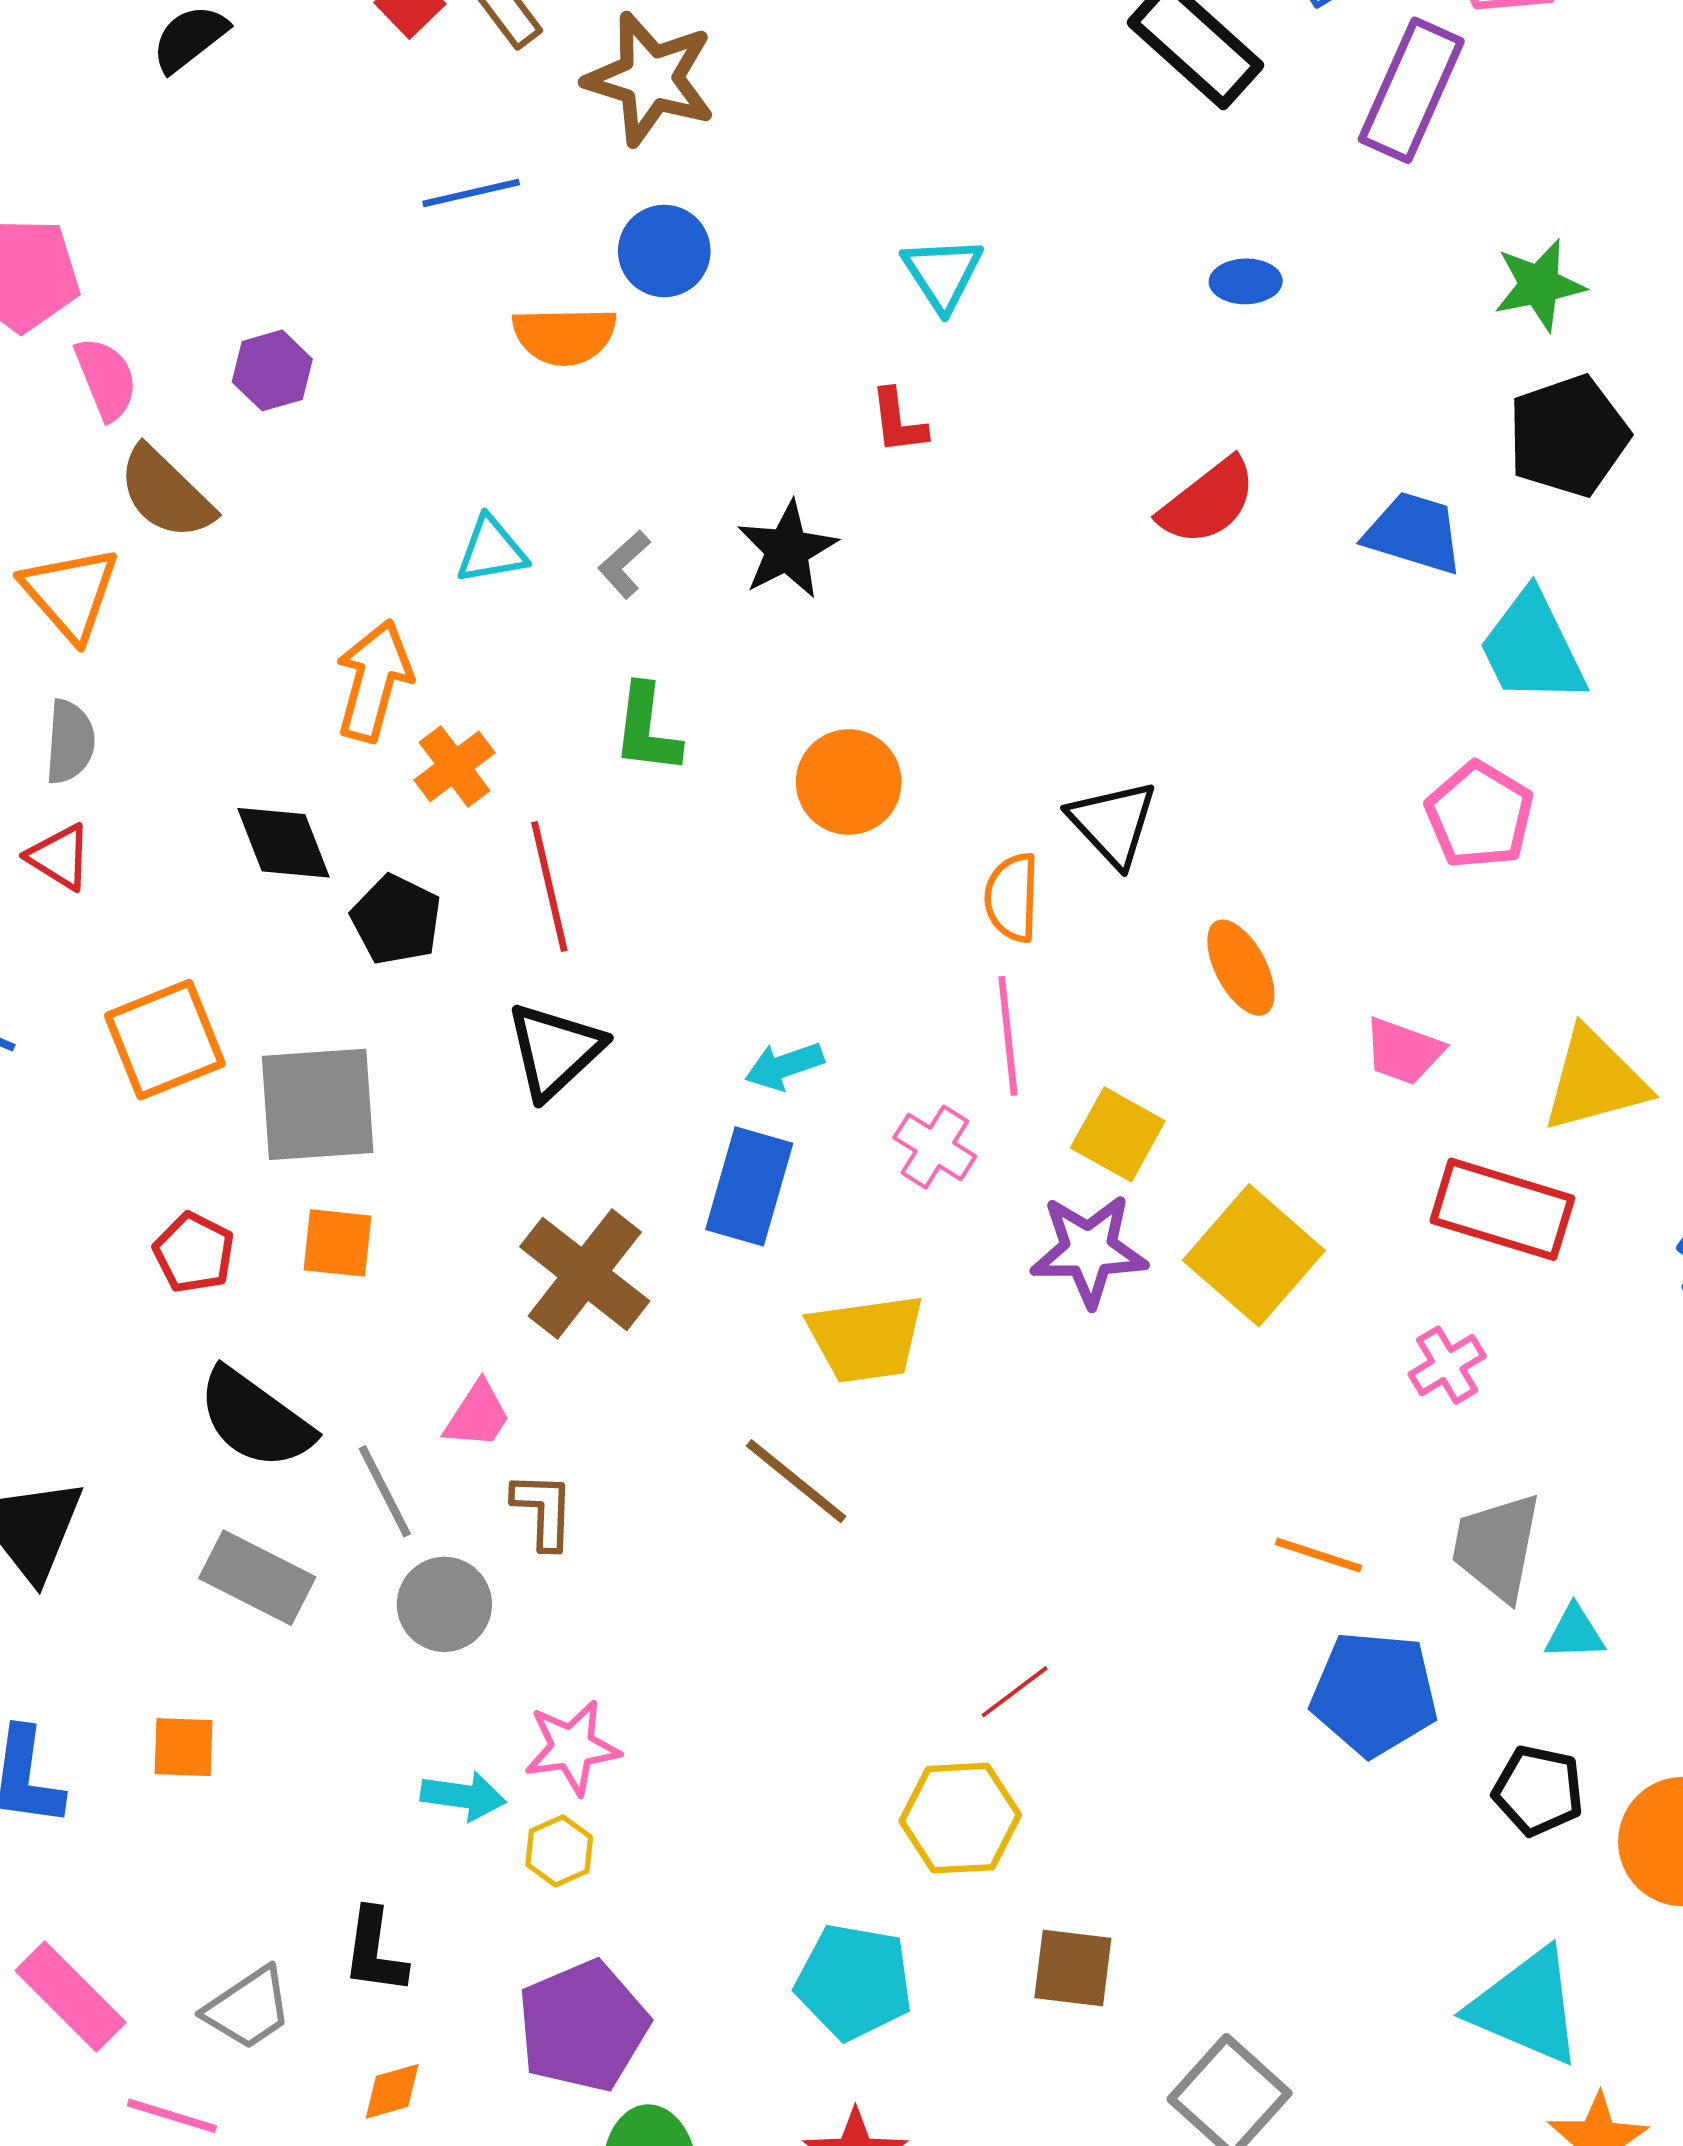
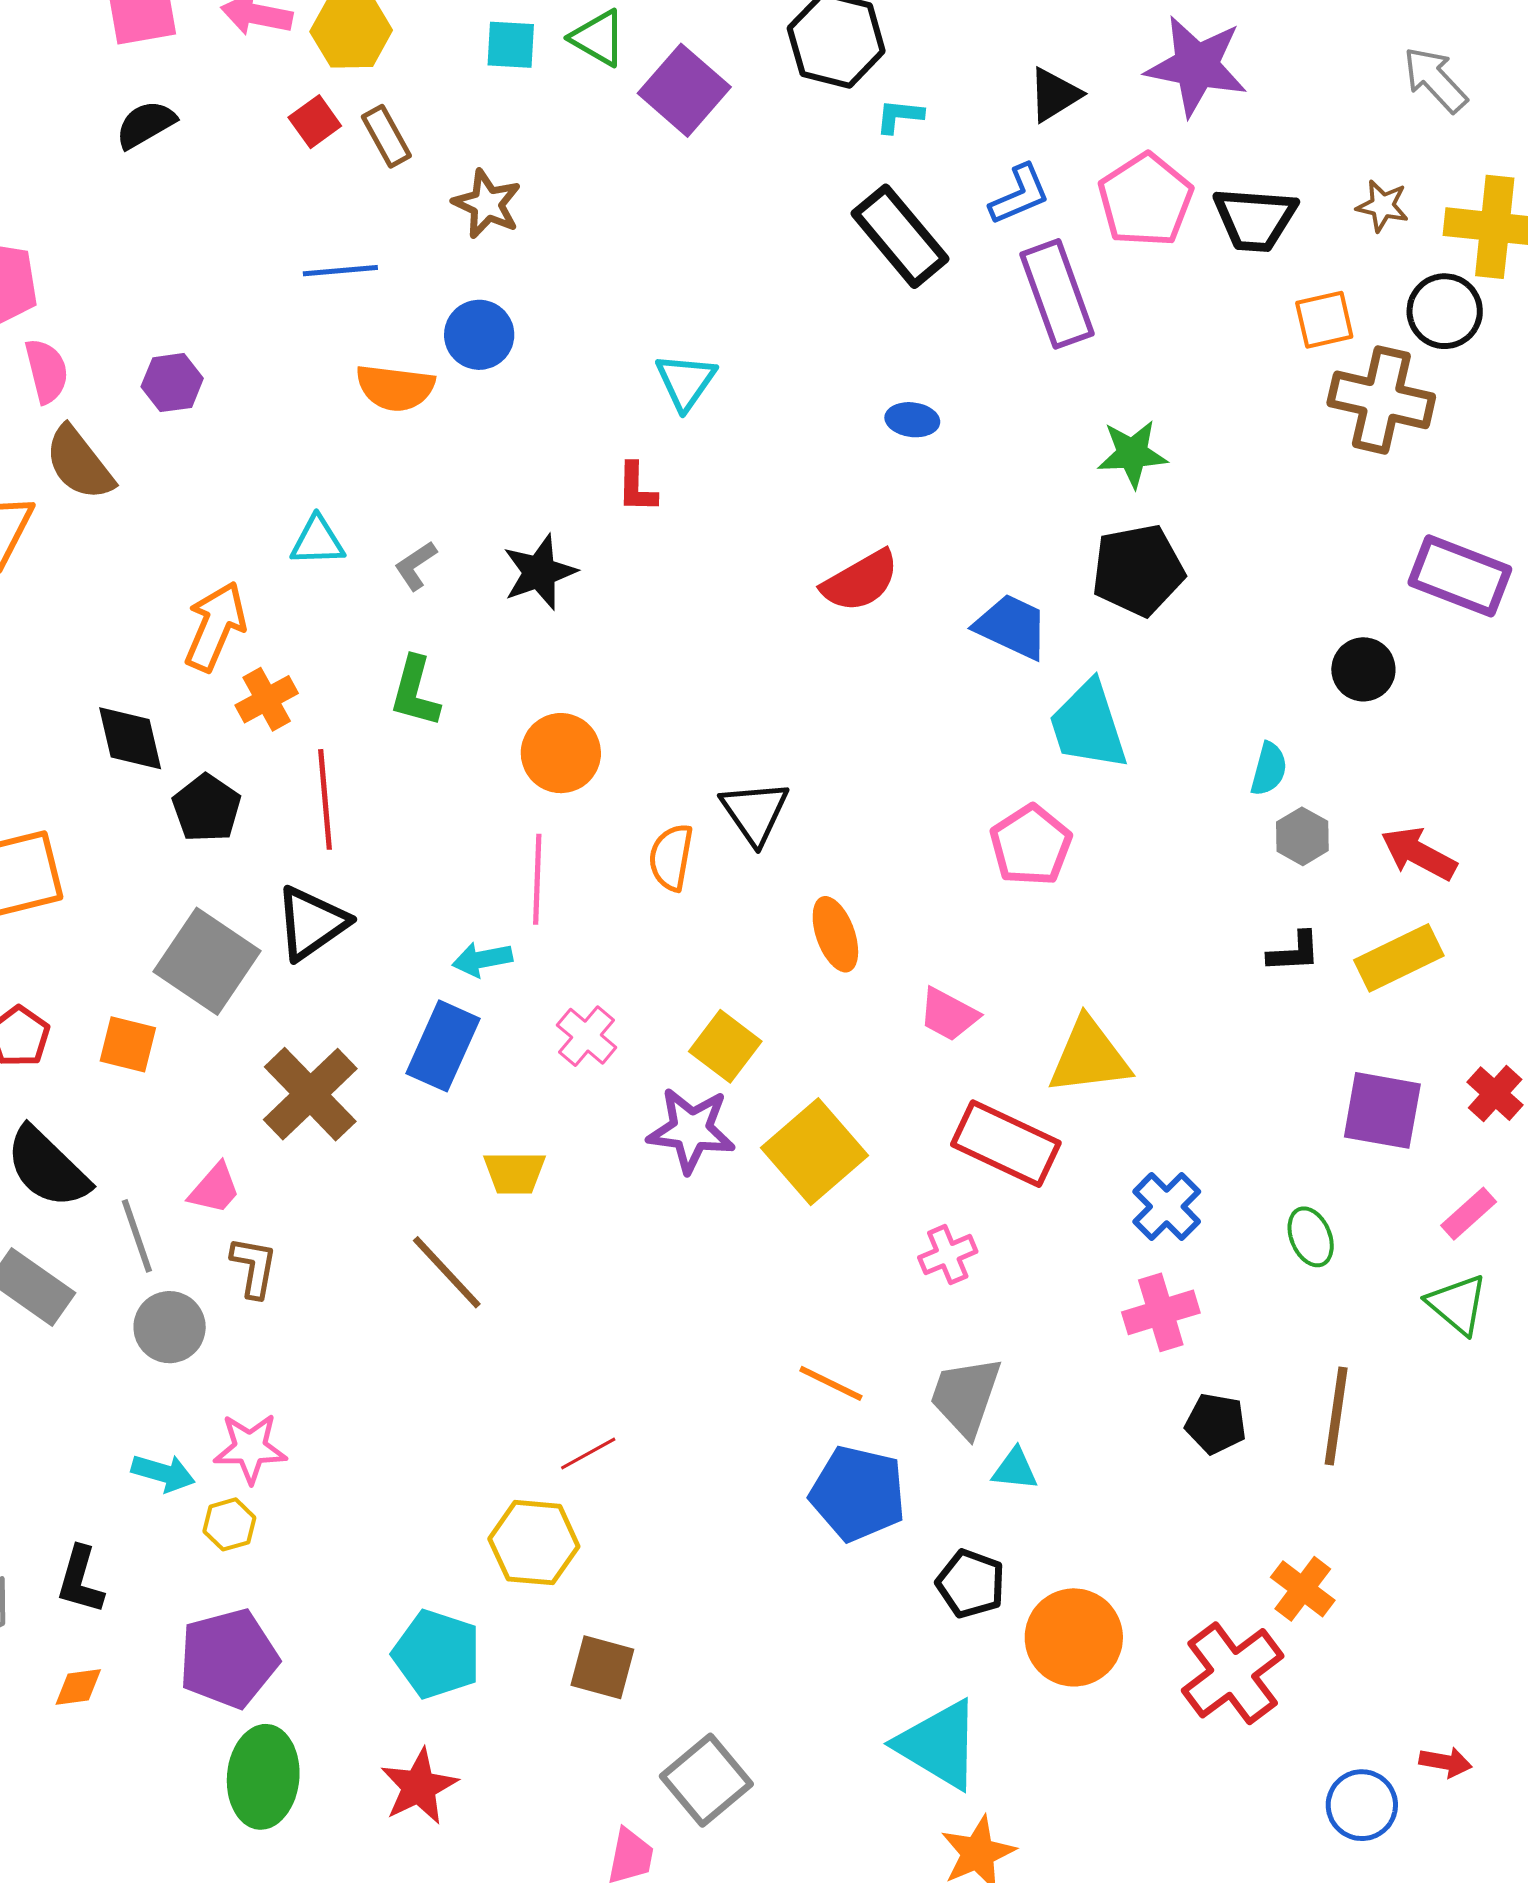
brown star: (650, 79) -> (487, 204), size x0.7
purple rectangle: (1411, 90) -> (1057, 294), turned -52
pink line: (1008, 1036) -> (537, 879), moved
gray square: (318, 1104) -> (207, 961), moved, turned 30
yellow trapezoid: (866, 1339) -> (514, 1173), size x0.7

